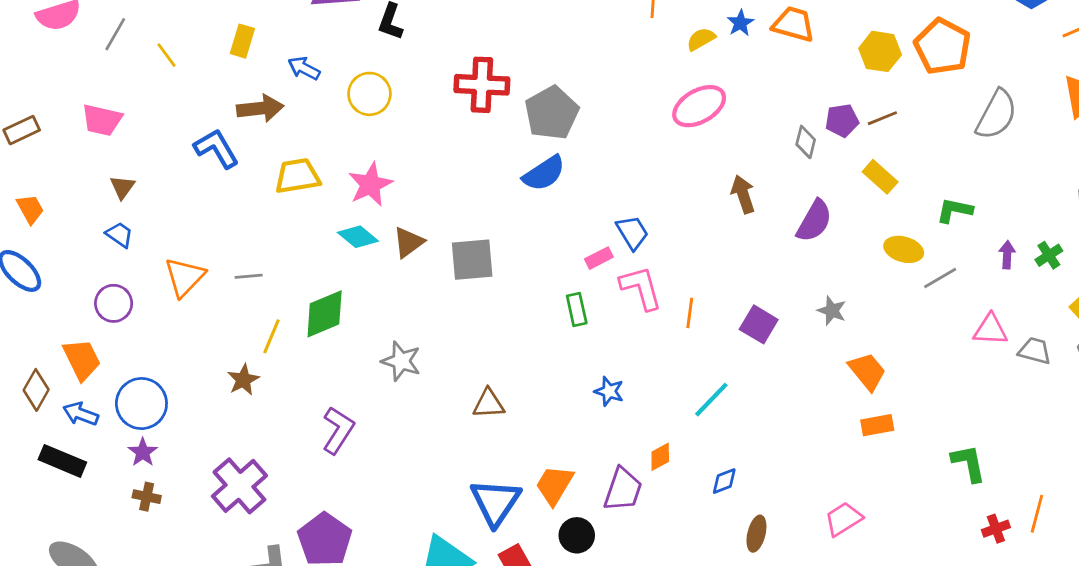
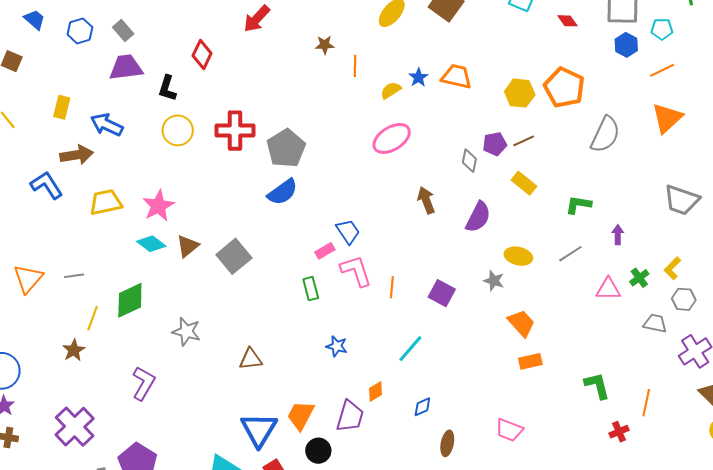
blue arrow: (304, 68) -> (107, 125), size x1.4
yellow circle: (369, 94) -> (178, 130), moved
yellow ellipse: (904, 249) -> (518, 256), moved
green cross: (1049, 255) -> (639, 278), moved
gray square: (472, 260) -> (234, 256), turned -32
gray trapezoid: (1035, 351) -> (655, 323), moved
orange line: (1037, 514) -> (646, 403), moved
pink trapezoid: (843, 519) -> (509, 430), turned -124

